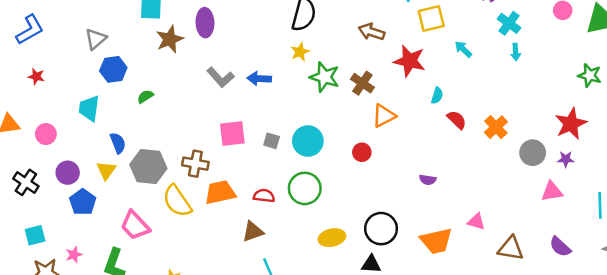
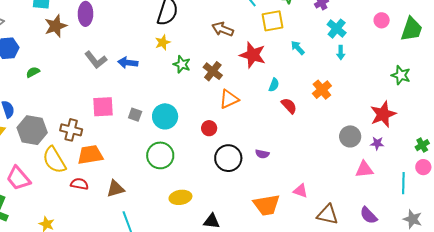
green star: (325, 77) -> (182, 64), size x0.7
orange cross: (496, 127) -> (322, 90), moved
red semicircle: (264, 196) -> (79, 184), moved
black circle: (381, 229) -> (228, 158), moved

